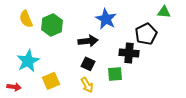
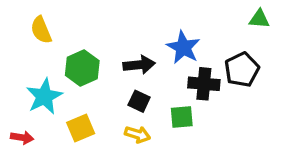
blue star: (106, 19) -> (183, 47), moved
green hexagon: (52, 25) -> (82, 68), moved
black pentagon: (146, 34) -> (242, 70), moved
yellow arrow: (87, 85) -> (138, 134), turned -42

